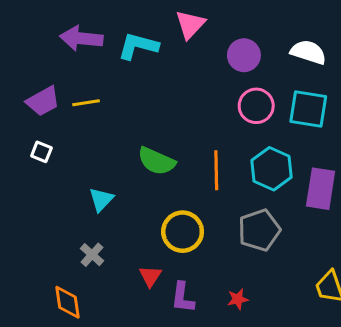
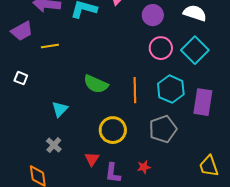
purple trapezoid: (43, 101) -> (22, 31), moved
cyan square: (308, 109) -> (195, 50), turned 36
red star: (238, 299) -> (144, 167), moved

